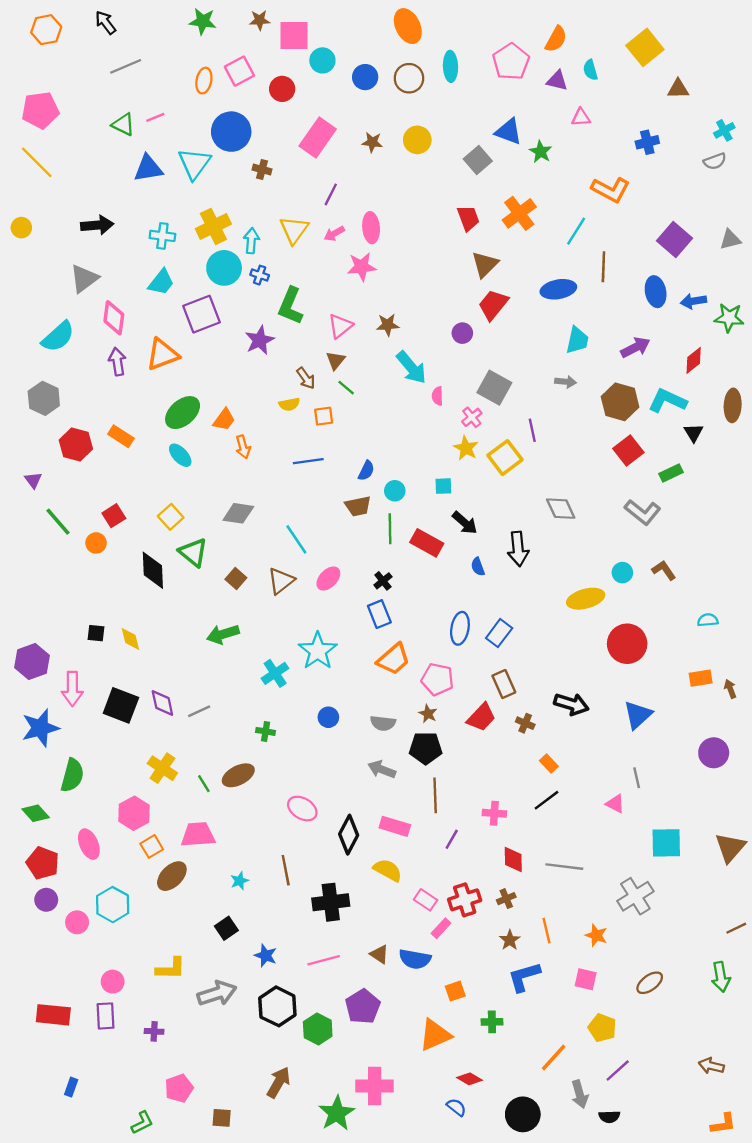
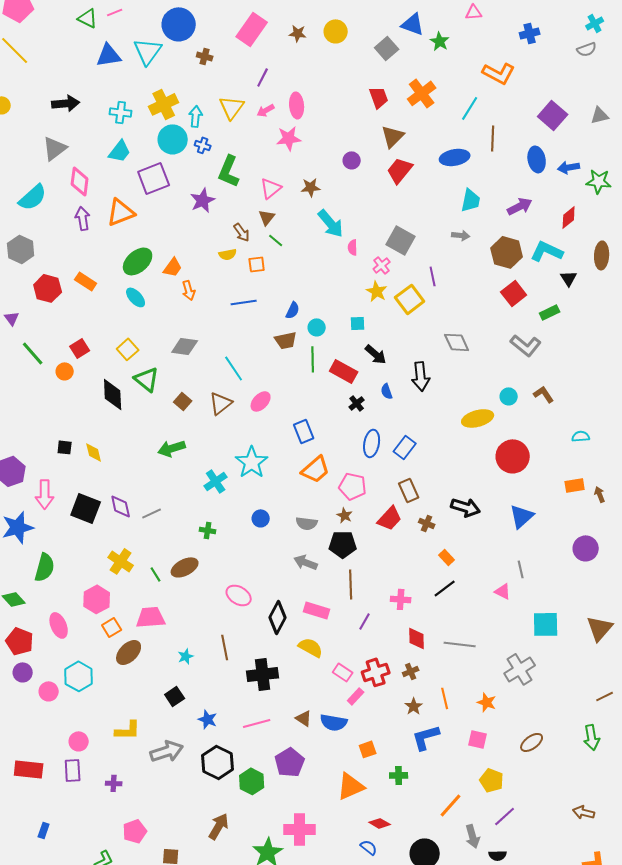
purple circle: (462, 333) -> (352, 160), moved
black cross: (383, 581) -> (357, 403), moved

